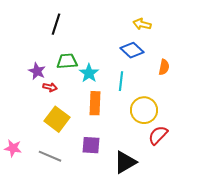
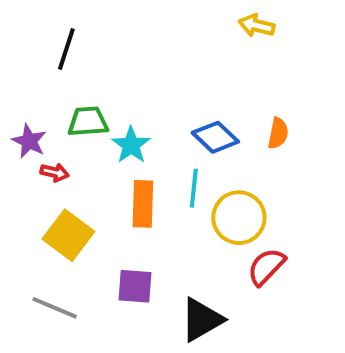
yellow arrow: (142, 24) -> (257, 25), moved
blue diamond: (132, 50) -> (215, 137), moved
cyan line: (121, 81) -> (194, 188), moved

